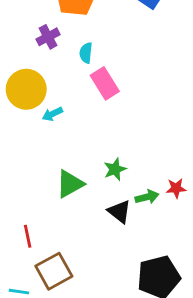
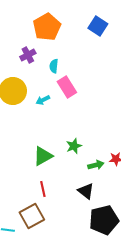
cyan arrow: (52, 114) -> (43, 100), moved
black triangle: (119, 212) -> (86, 191), moved
red line: (28, 236) -> (43, 189), moved

